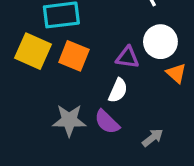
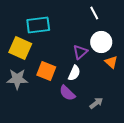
orange square: (74, 56) -> (46, 71), moved
purple triangle: (127, 57) -> (80, 52), turned -49
gray star: (69, 120) -> (17, 79), moved

